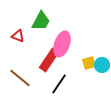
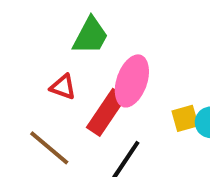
red triangle: (18, 36) -> (63, 87), moved

